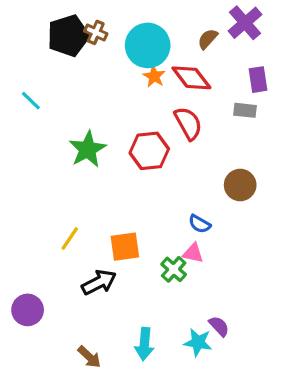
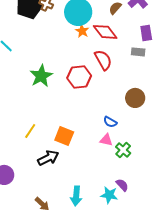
orange square: (125, 247) -> (64, 136), turned 30
green cross: (174, 269) -> (123, 150), moved

